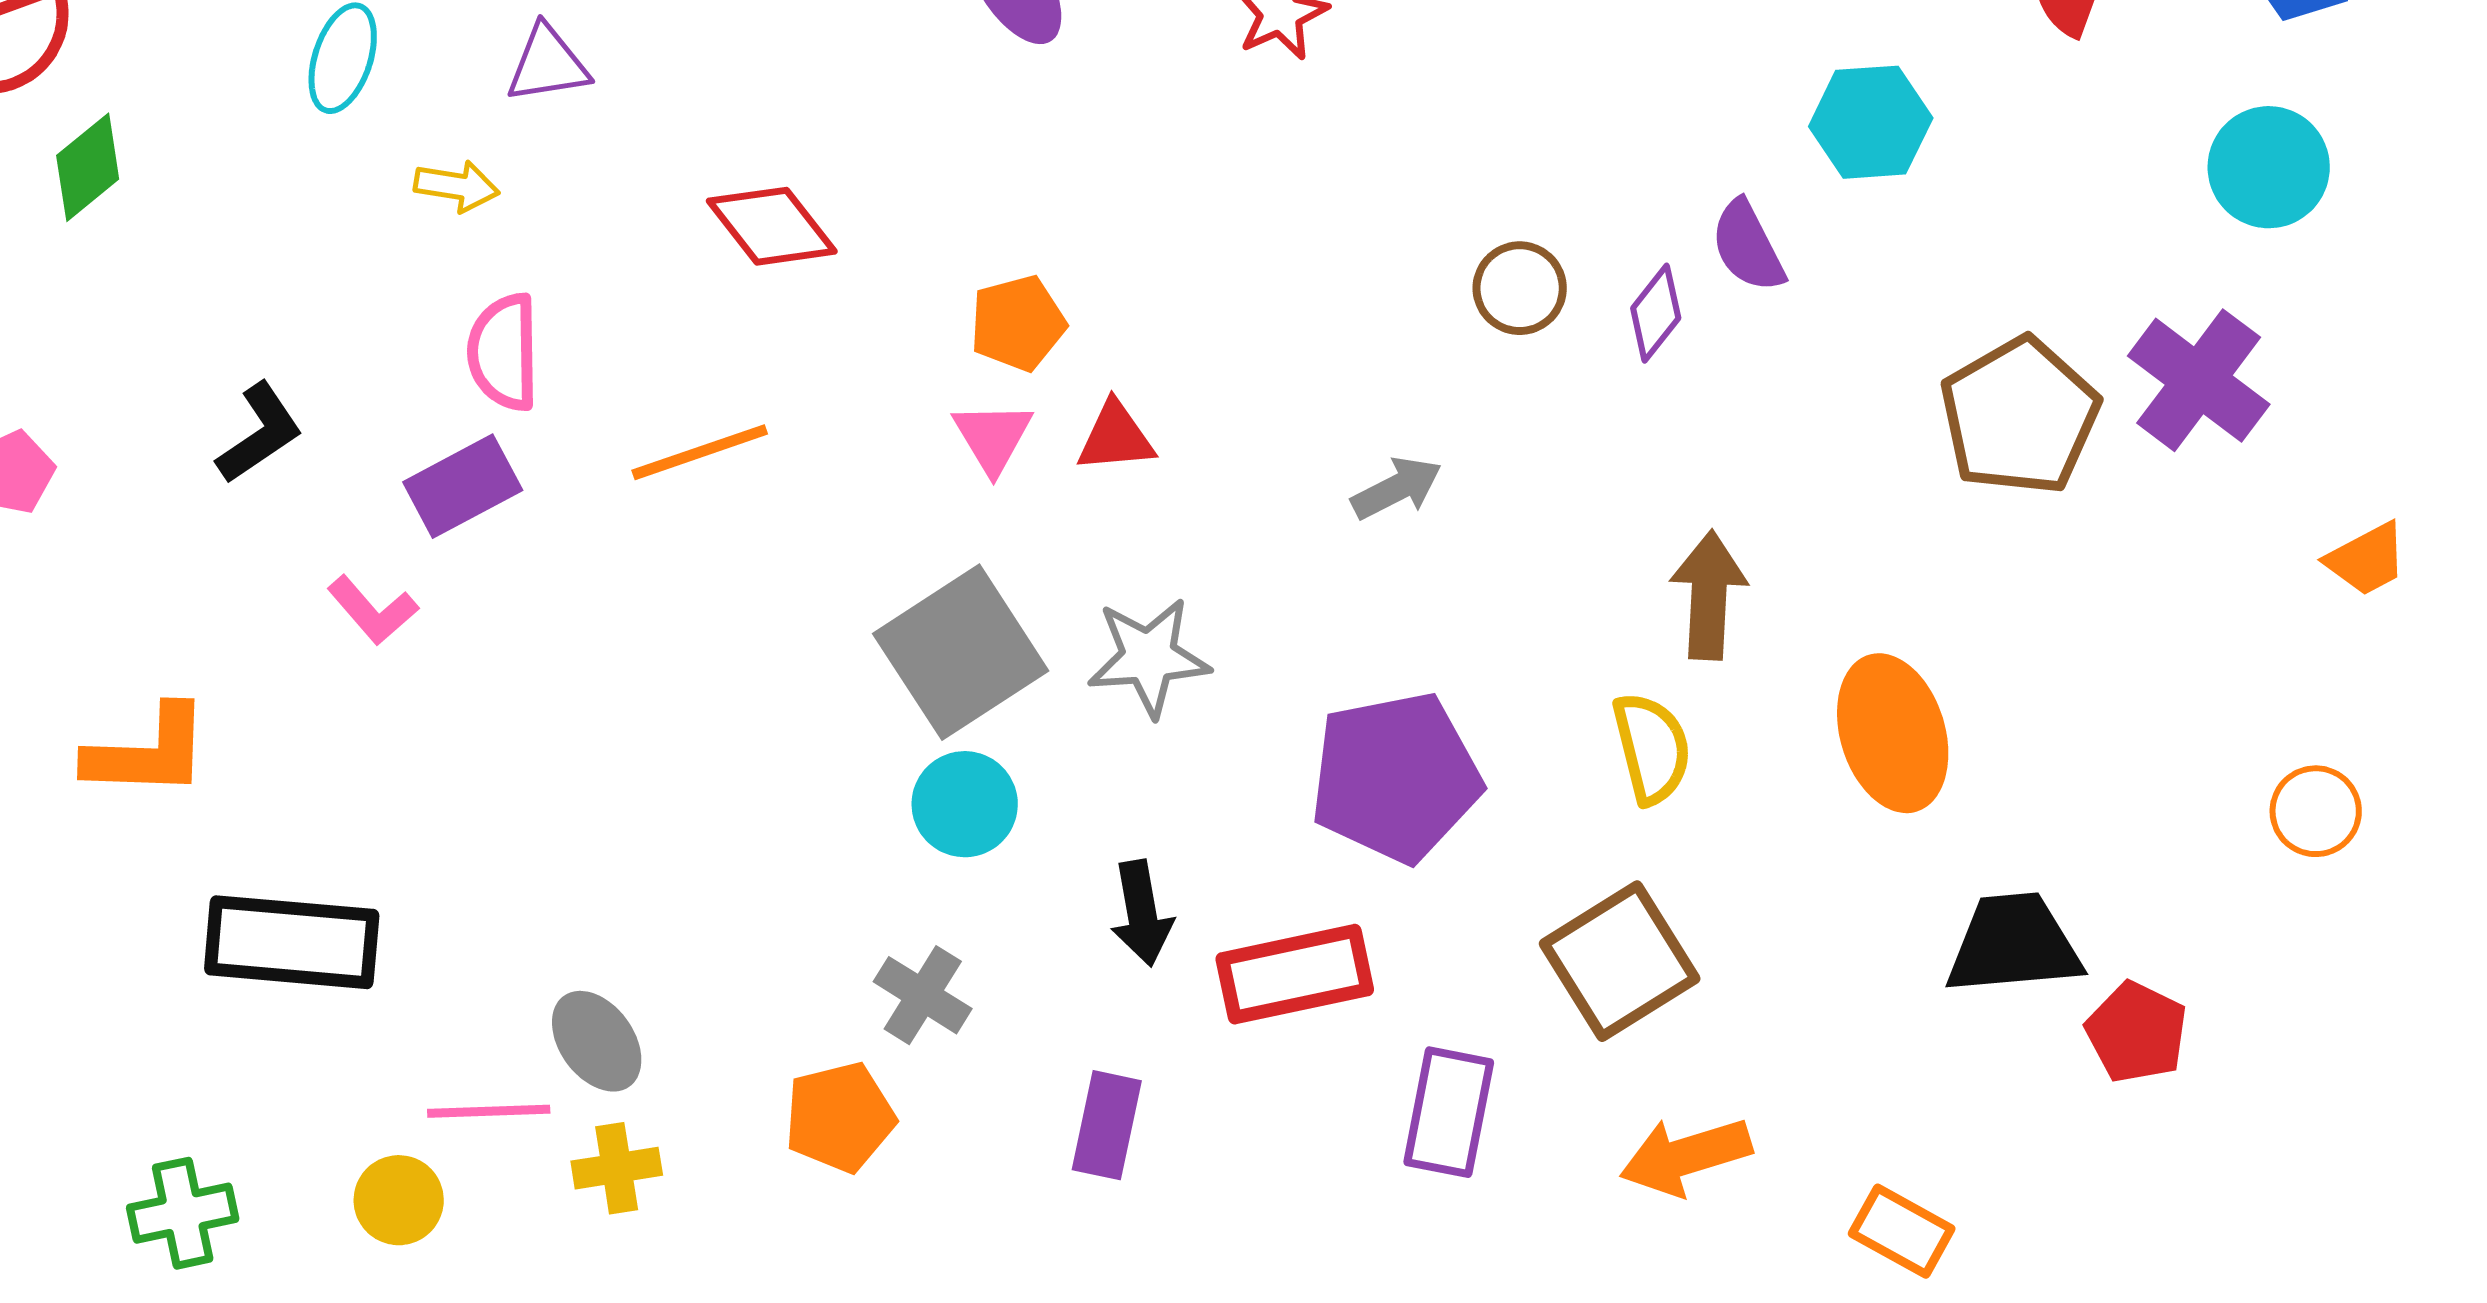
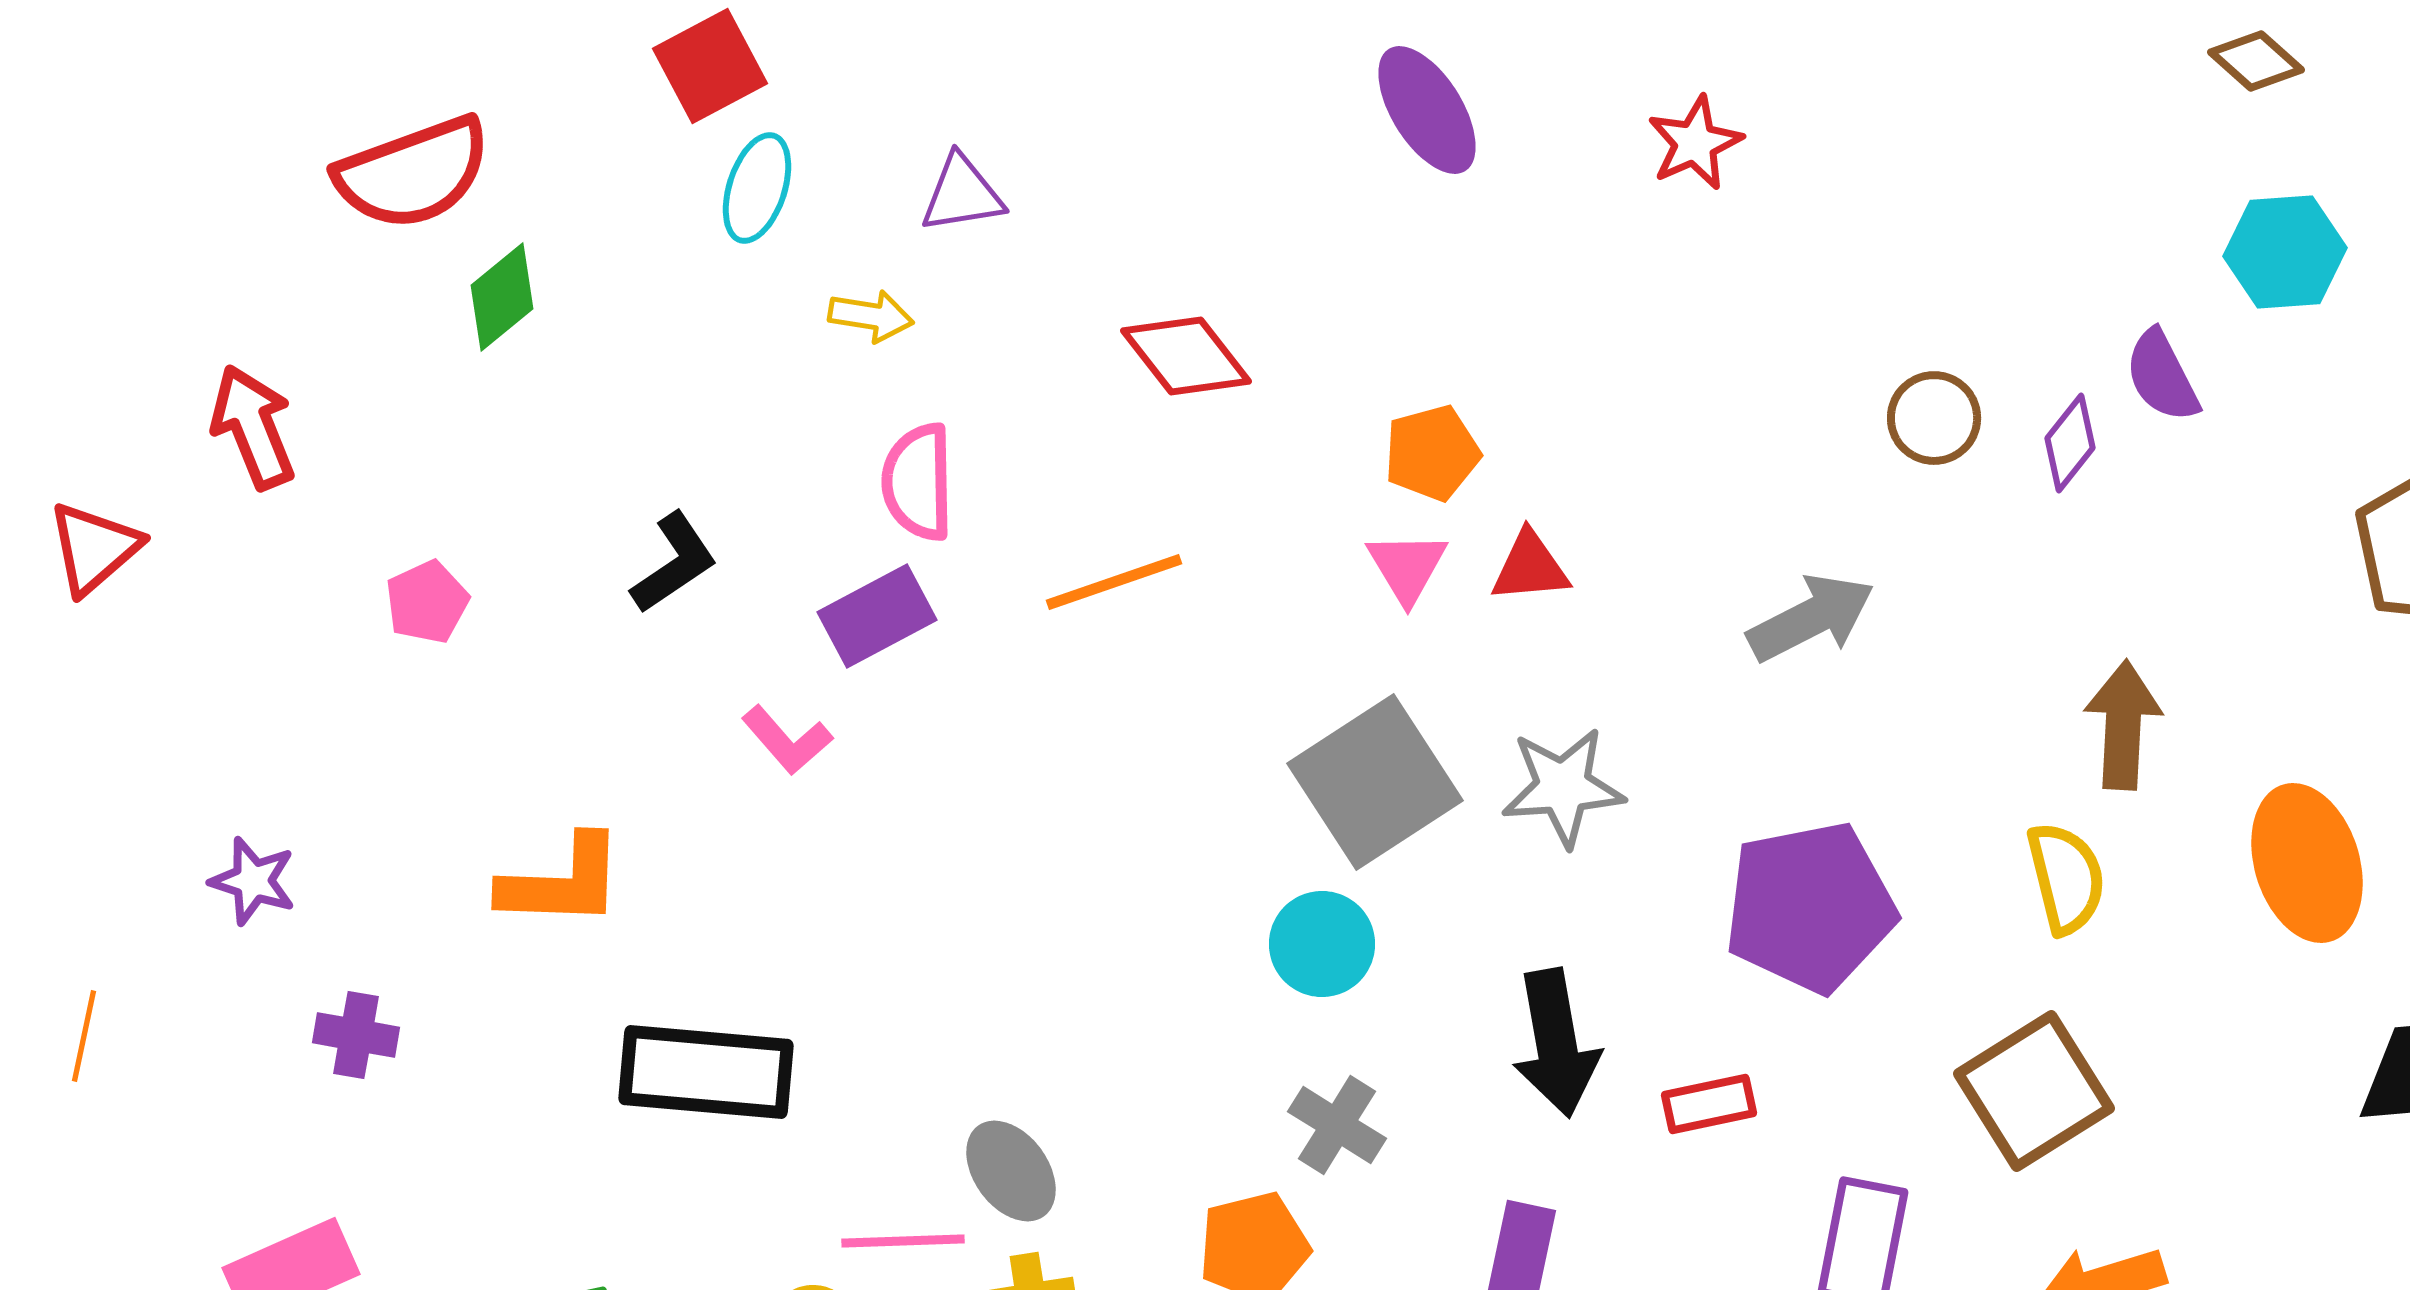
gray arrow: (1397, 488) -> (1811, 618), size x1.4
cyan circle: (965, 804) -> (1322, 944), moved
black arrow: (1142, 913) -> (1556, 1043), size x1.4
red rectangle: (1295, 974) -> (1709, 1104), size x0.6

